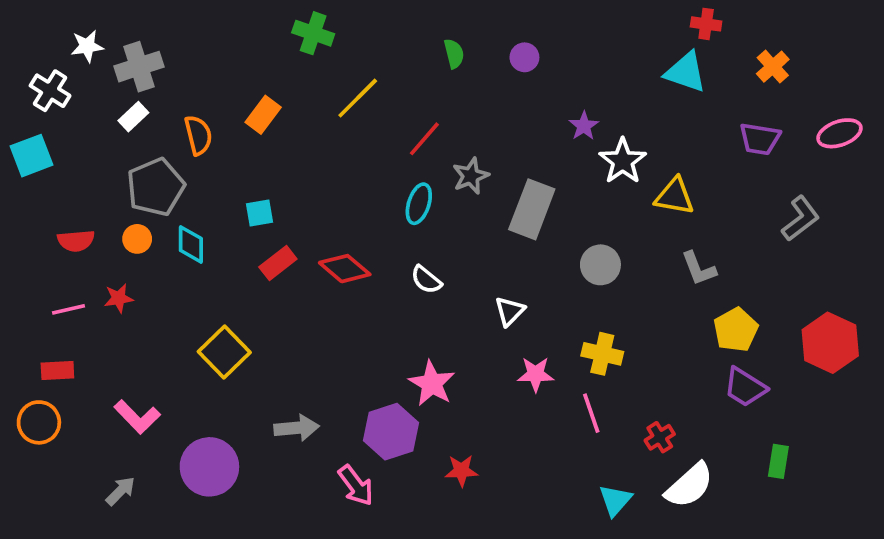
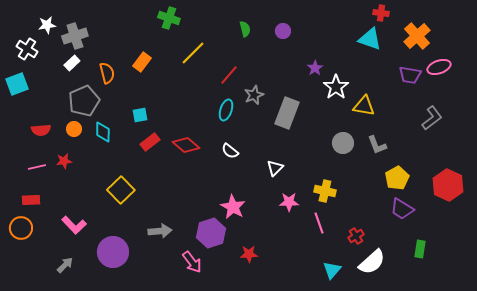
orange cross: (773, 67) -> (417, 36), size x1.5
pink ellipse: (839, 133) -> (439, 67), moved
gray circle: (600, 265) -> (343, 143), moved

